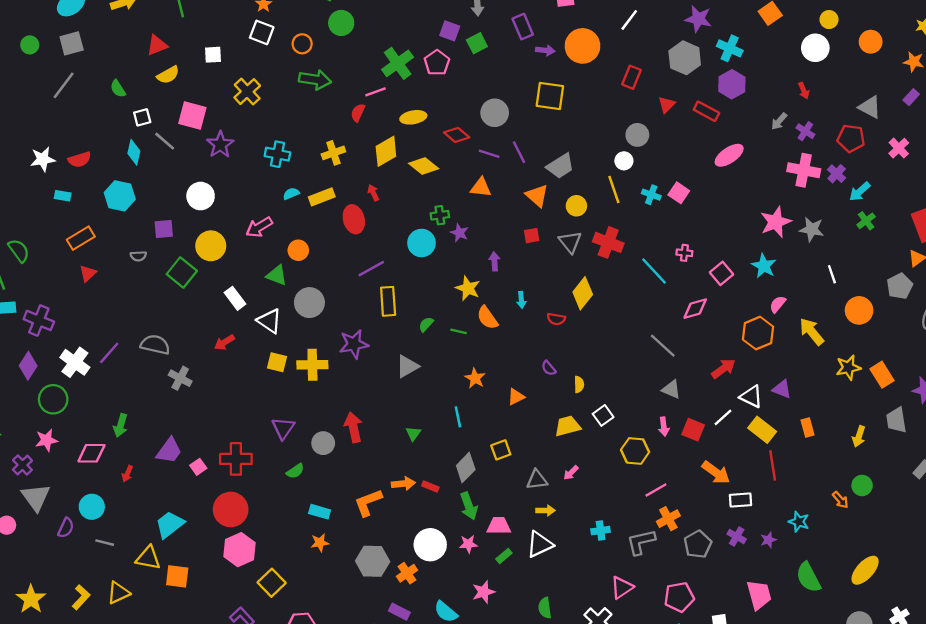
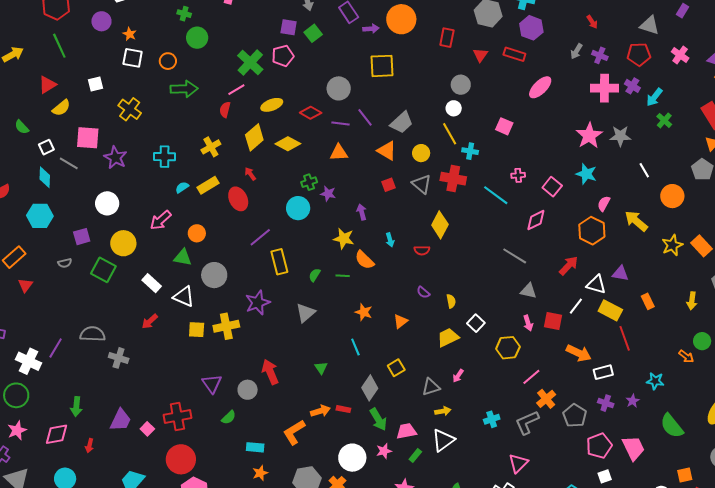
pink pentagon: (437, 63) -> (283, 56), turned 30
cyan cross: (651, 195) -> (470, 151), moved
pink pentagon: (679, 597) -> (599, 446), moved

